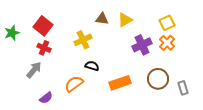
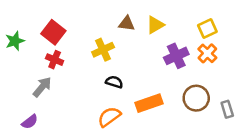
orange semicircle: (74, 84) -> (109, 117), moved
purple semicircle: (46, 98) -> (30, 122), moved

